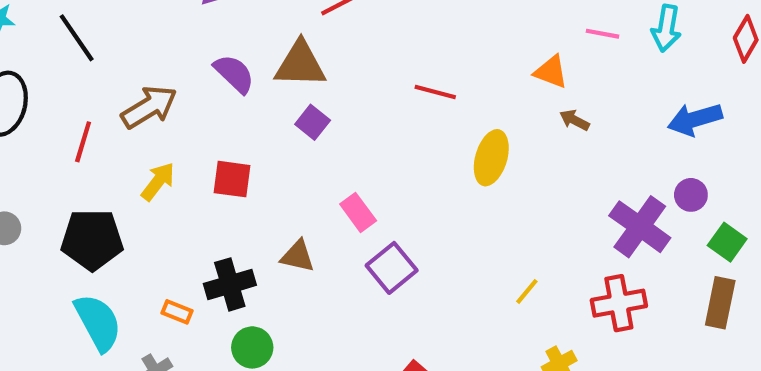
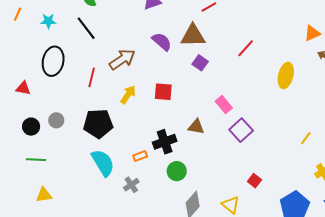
orange triangle: (551, 72) -> (312, 33), turned -42
red line: (435, 92) -> (246, 48), moved, turned -60
orange rectangle: (177, 312) -> (140, 156), turned -40

